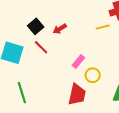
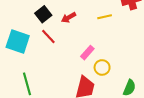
yellow line: (103, 27) -> (105, 17), moved

